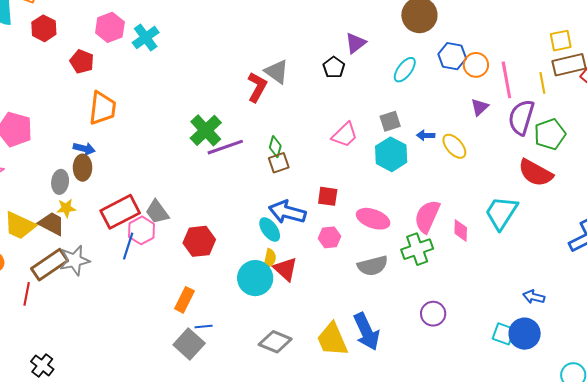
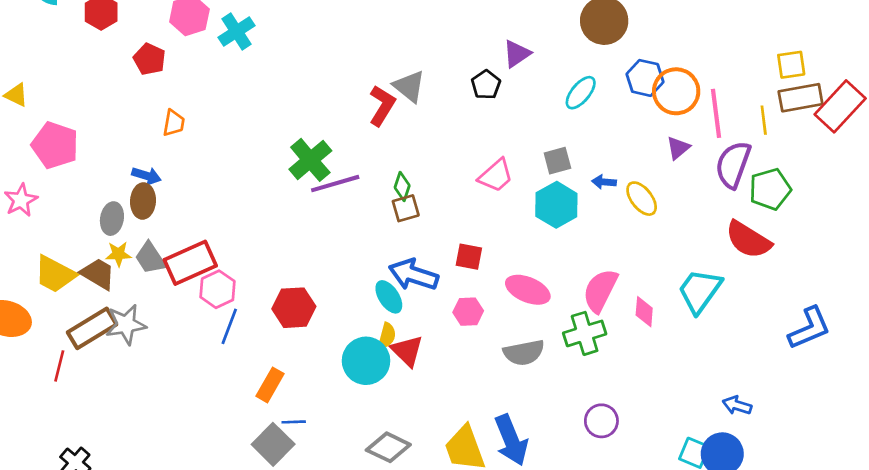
orange circle: (476, 65) -> (676, 91), size x1.4
orange trapezoid: (102, 108) -> (174, 123), size x0.6
gray trapezoid: (157, 212) -> (150, 258), moved
blue line: (128, 246) -> (229, 326), moved

